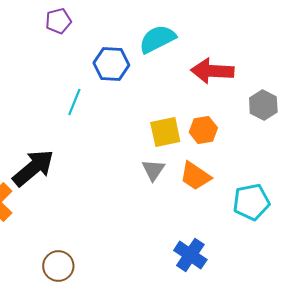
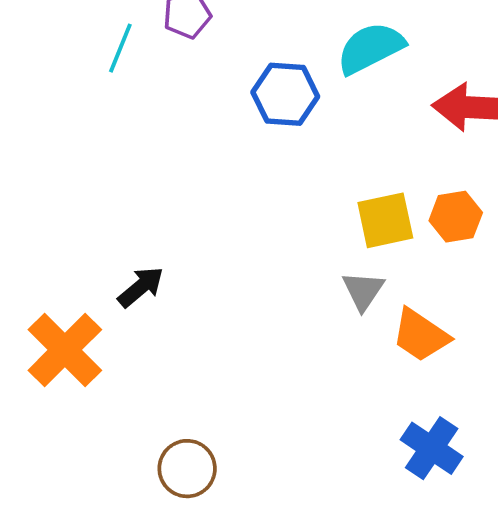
cyan line: (74, 102) -> (120, 48), moved
black arrow: (33, 168) -> (141, 287), size x0.6
orange trapezoid: (195, 176) -> (421, 335), moved

